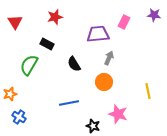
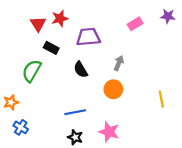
red triangle: (15, 22) -> (38, 24), moved
pink rectangle: (124, 22) -> (135, 24), turned 32
purple trapezoid: (98, 34) -> (88, 37), moved
pink star: (118, 114) -> (109, 132), moved
black star: (93, 126) -> (75, 137), moved

